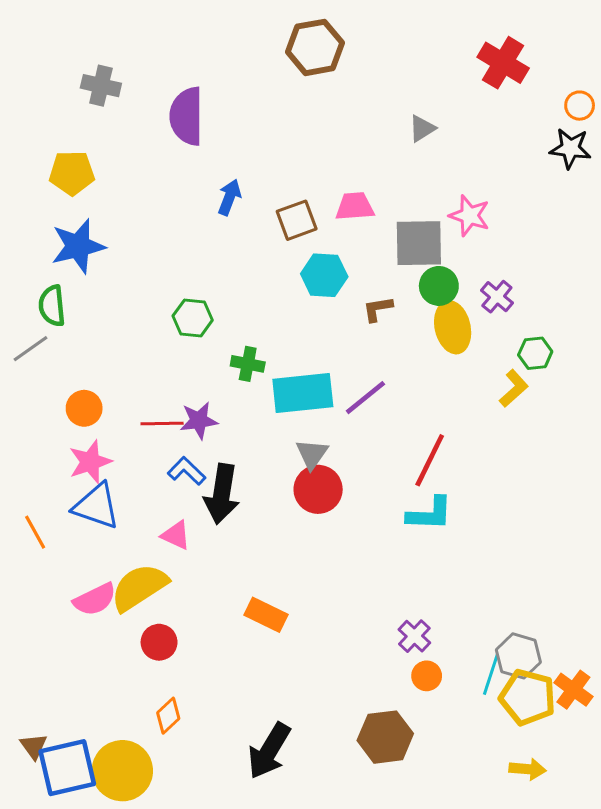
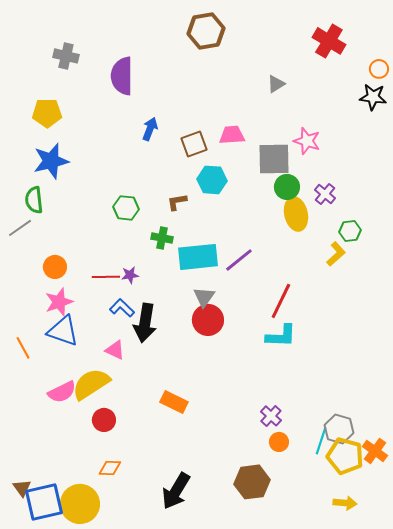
brown L-shape: (378, 309) -> (177, 202), moved
purple star: (199, 421) -> (130, 275), size x0.7
orange diamond: (168, 716) -> (110, 468), turned 45

